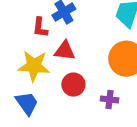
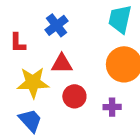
red L-shape: (40, 27) -> (18, 43), moved

